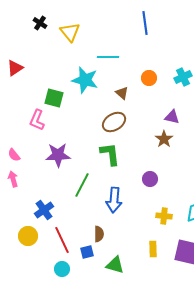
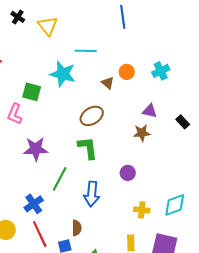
brown triangle: (122, 93) -> (108, 83), moved
brown star: (164, 139) -> (142, 133), turned 30
blue cross: (44, 210) -> (34, 204), moved

